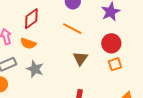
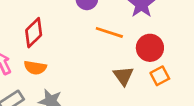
orange line: (72, 29) -> (109, 32), moved
brown triangle: (80, 58) -> (123, 76), moved

